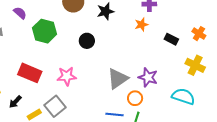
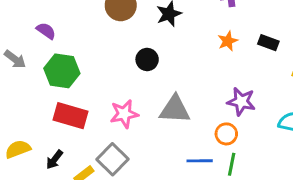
orange star: (141, 25) -> (228, 41), moved
green hexagon: (45, 31) -> (62, 71), moved
gray triangle: (118, 79) -> (175, 109), moved, turned 45

